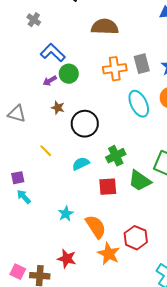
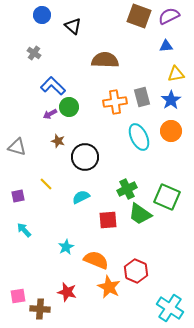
green cross: (116, 156) -> (127, 189), moved
purple square: (18, 178) -> (18, 196), moved
orange semicircle: (96, 227) -> (96, 260), turned -35
pink square: (18, 272) -> (18, 296), moved, turned -35

